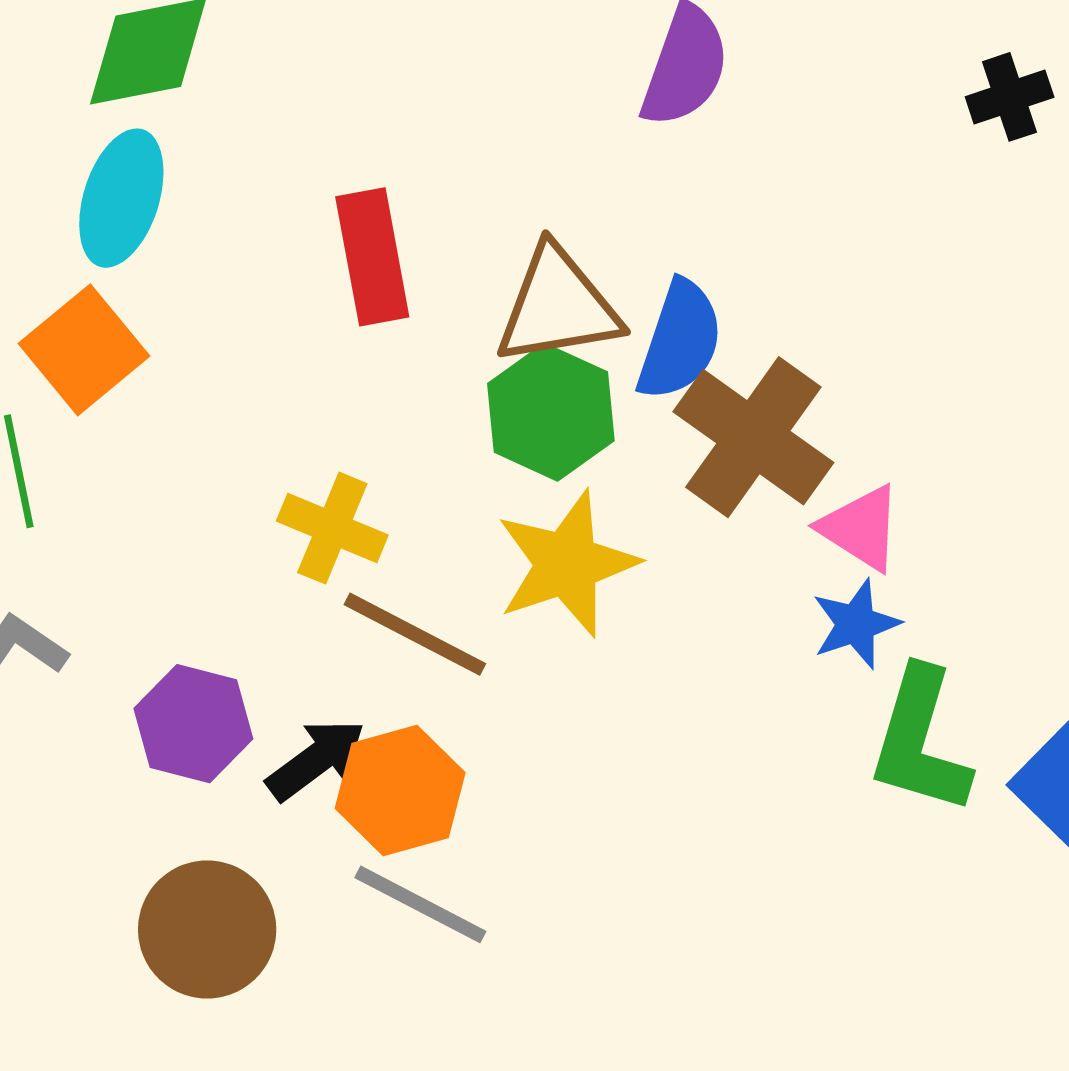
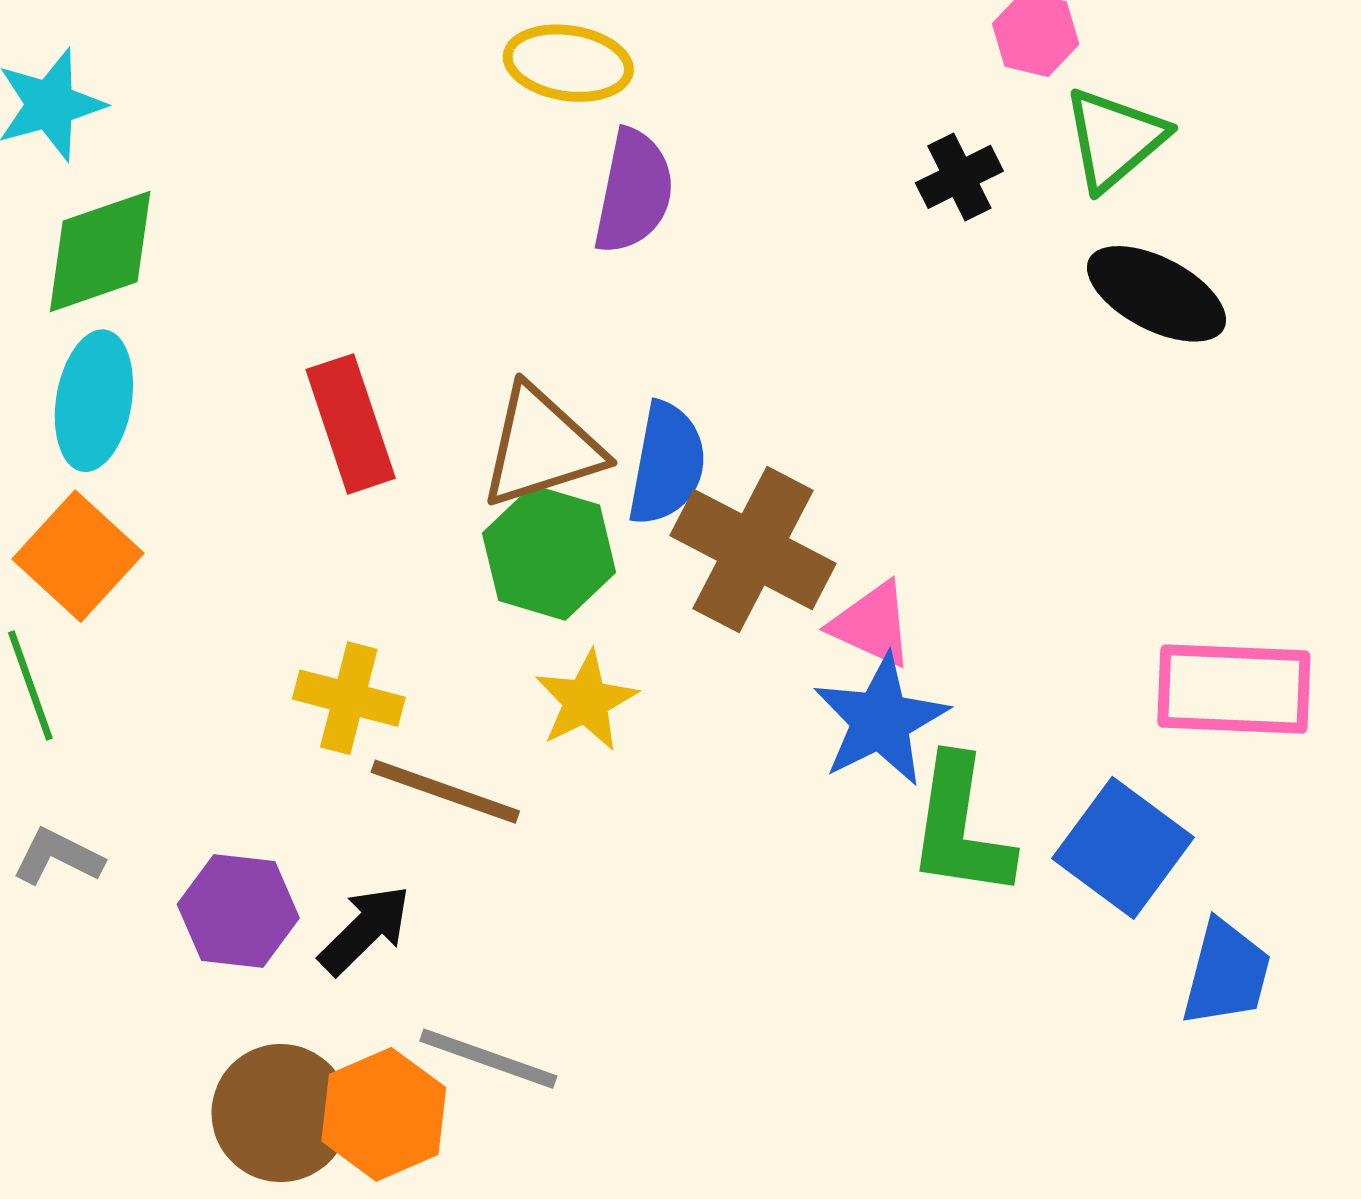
yellow star: (567, 564) -> (586, 701), size x0.7
blue star: (856, 624) -> (881, 720), size x1.5
orange hexagon: (400, 790) -> (384, 1114), moved

